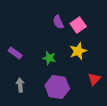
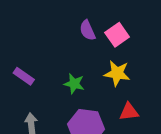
yellow star: (78, 51) -> (117, 73), turned 30
red triangle: (94, 79) -> (129, 112), moved, turned 40

